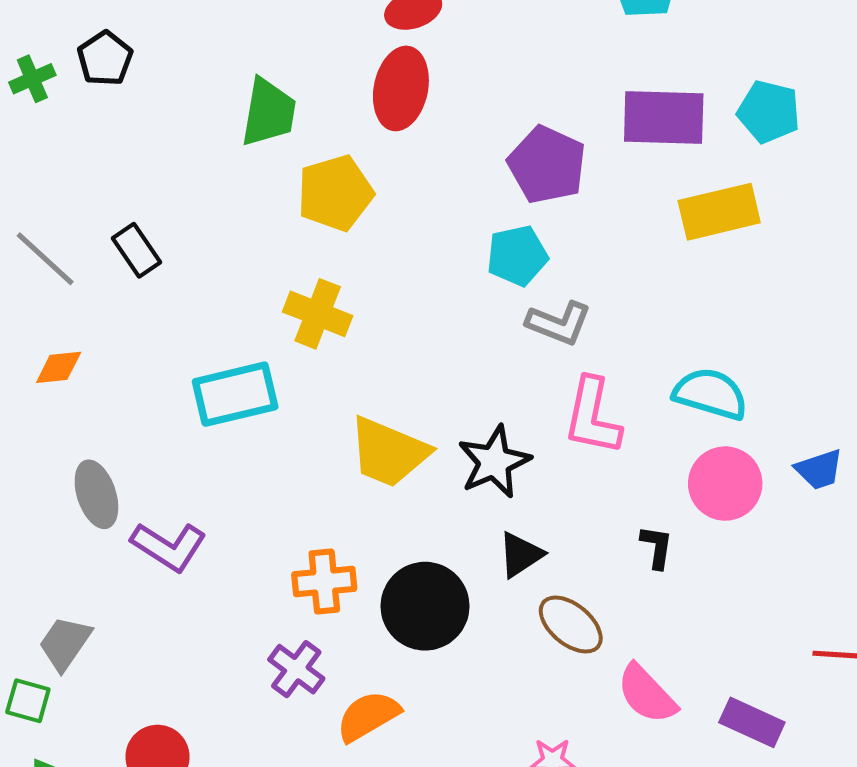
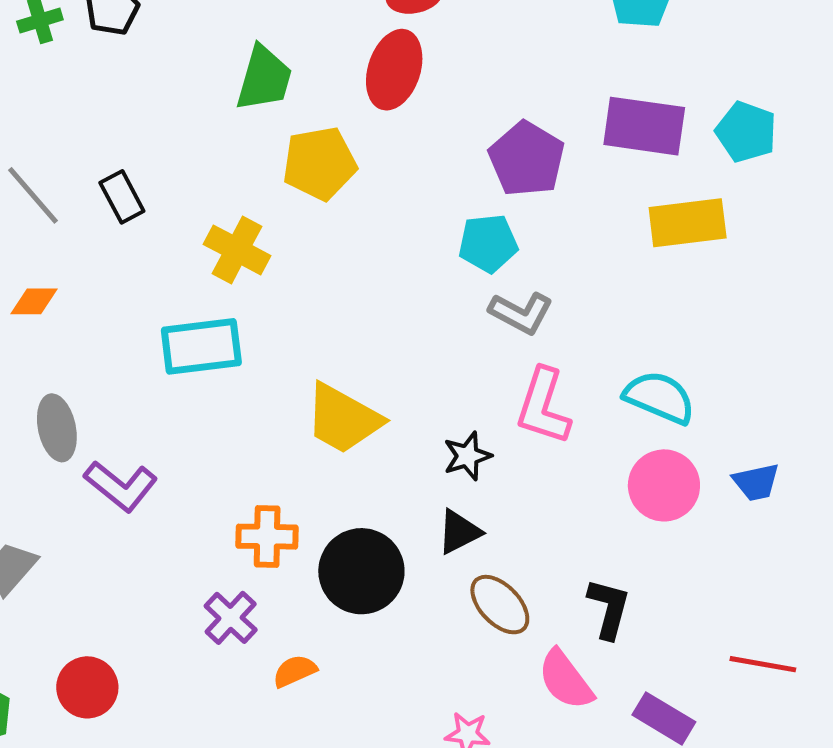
yellow cross: (318, 314) -> (237, 250), moved
black star: (494, 462) -> (467, 456), moved, size x0.7
black L-shape: (657, 547) -> (609, 609), moved, size x1.4
orange semicircle: (368, 716) -> (295, 671), size x0.7

